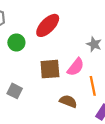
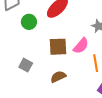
brown semicircle: (68, 101) -> (58, 77), moved, turned -49

